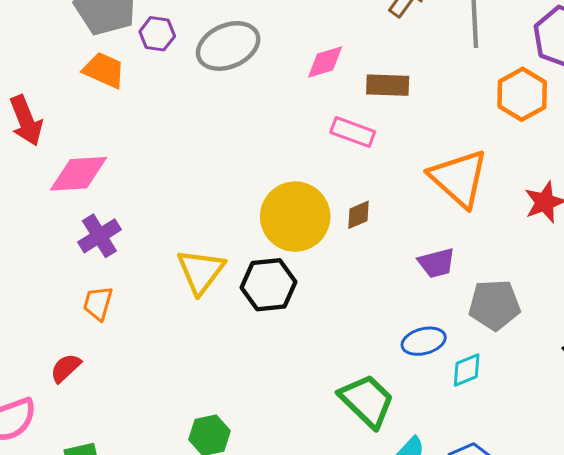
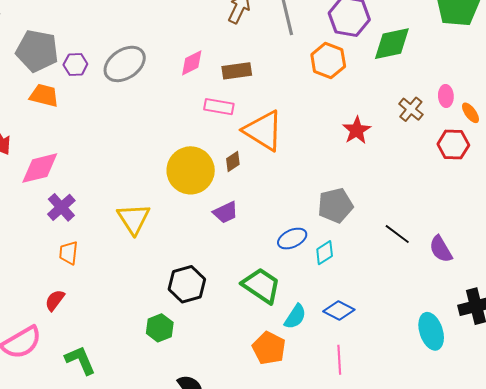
orange triangle: (459, 178) -> (263, 131), moved
purple trapezoid: (436, 263) -> (226, 212), moved
black hexagon: (268, 285) -> (187, 284), moved

